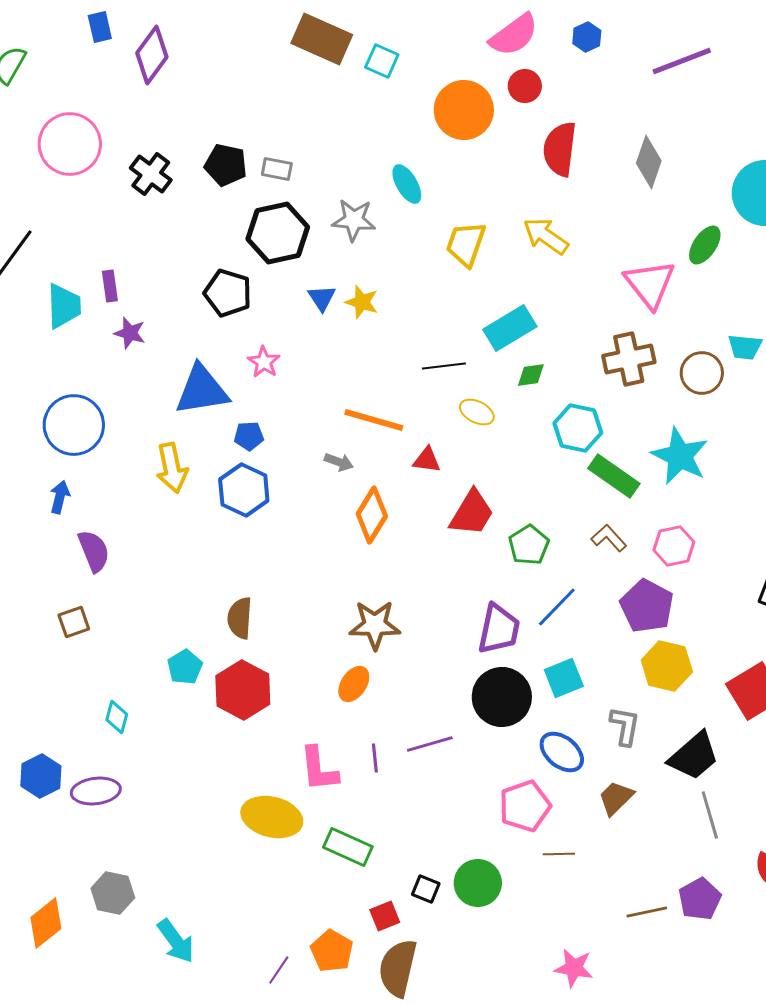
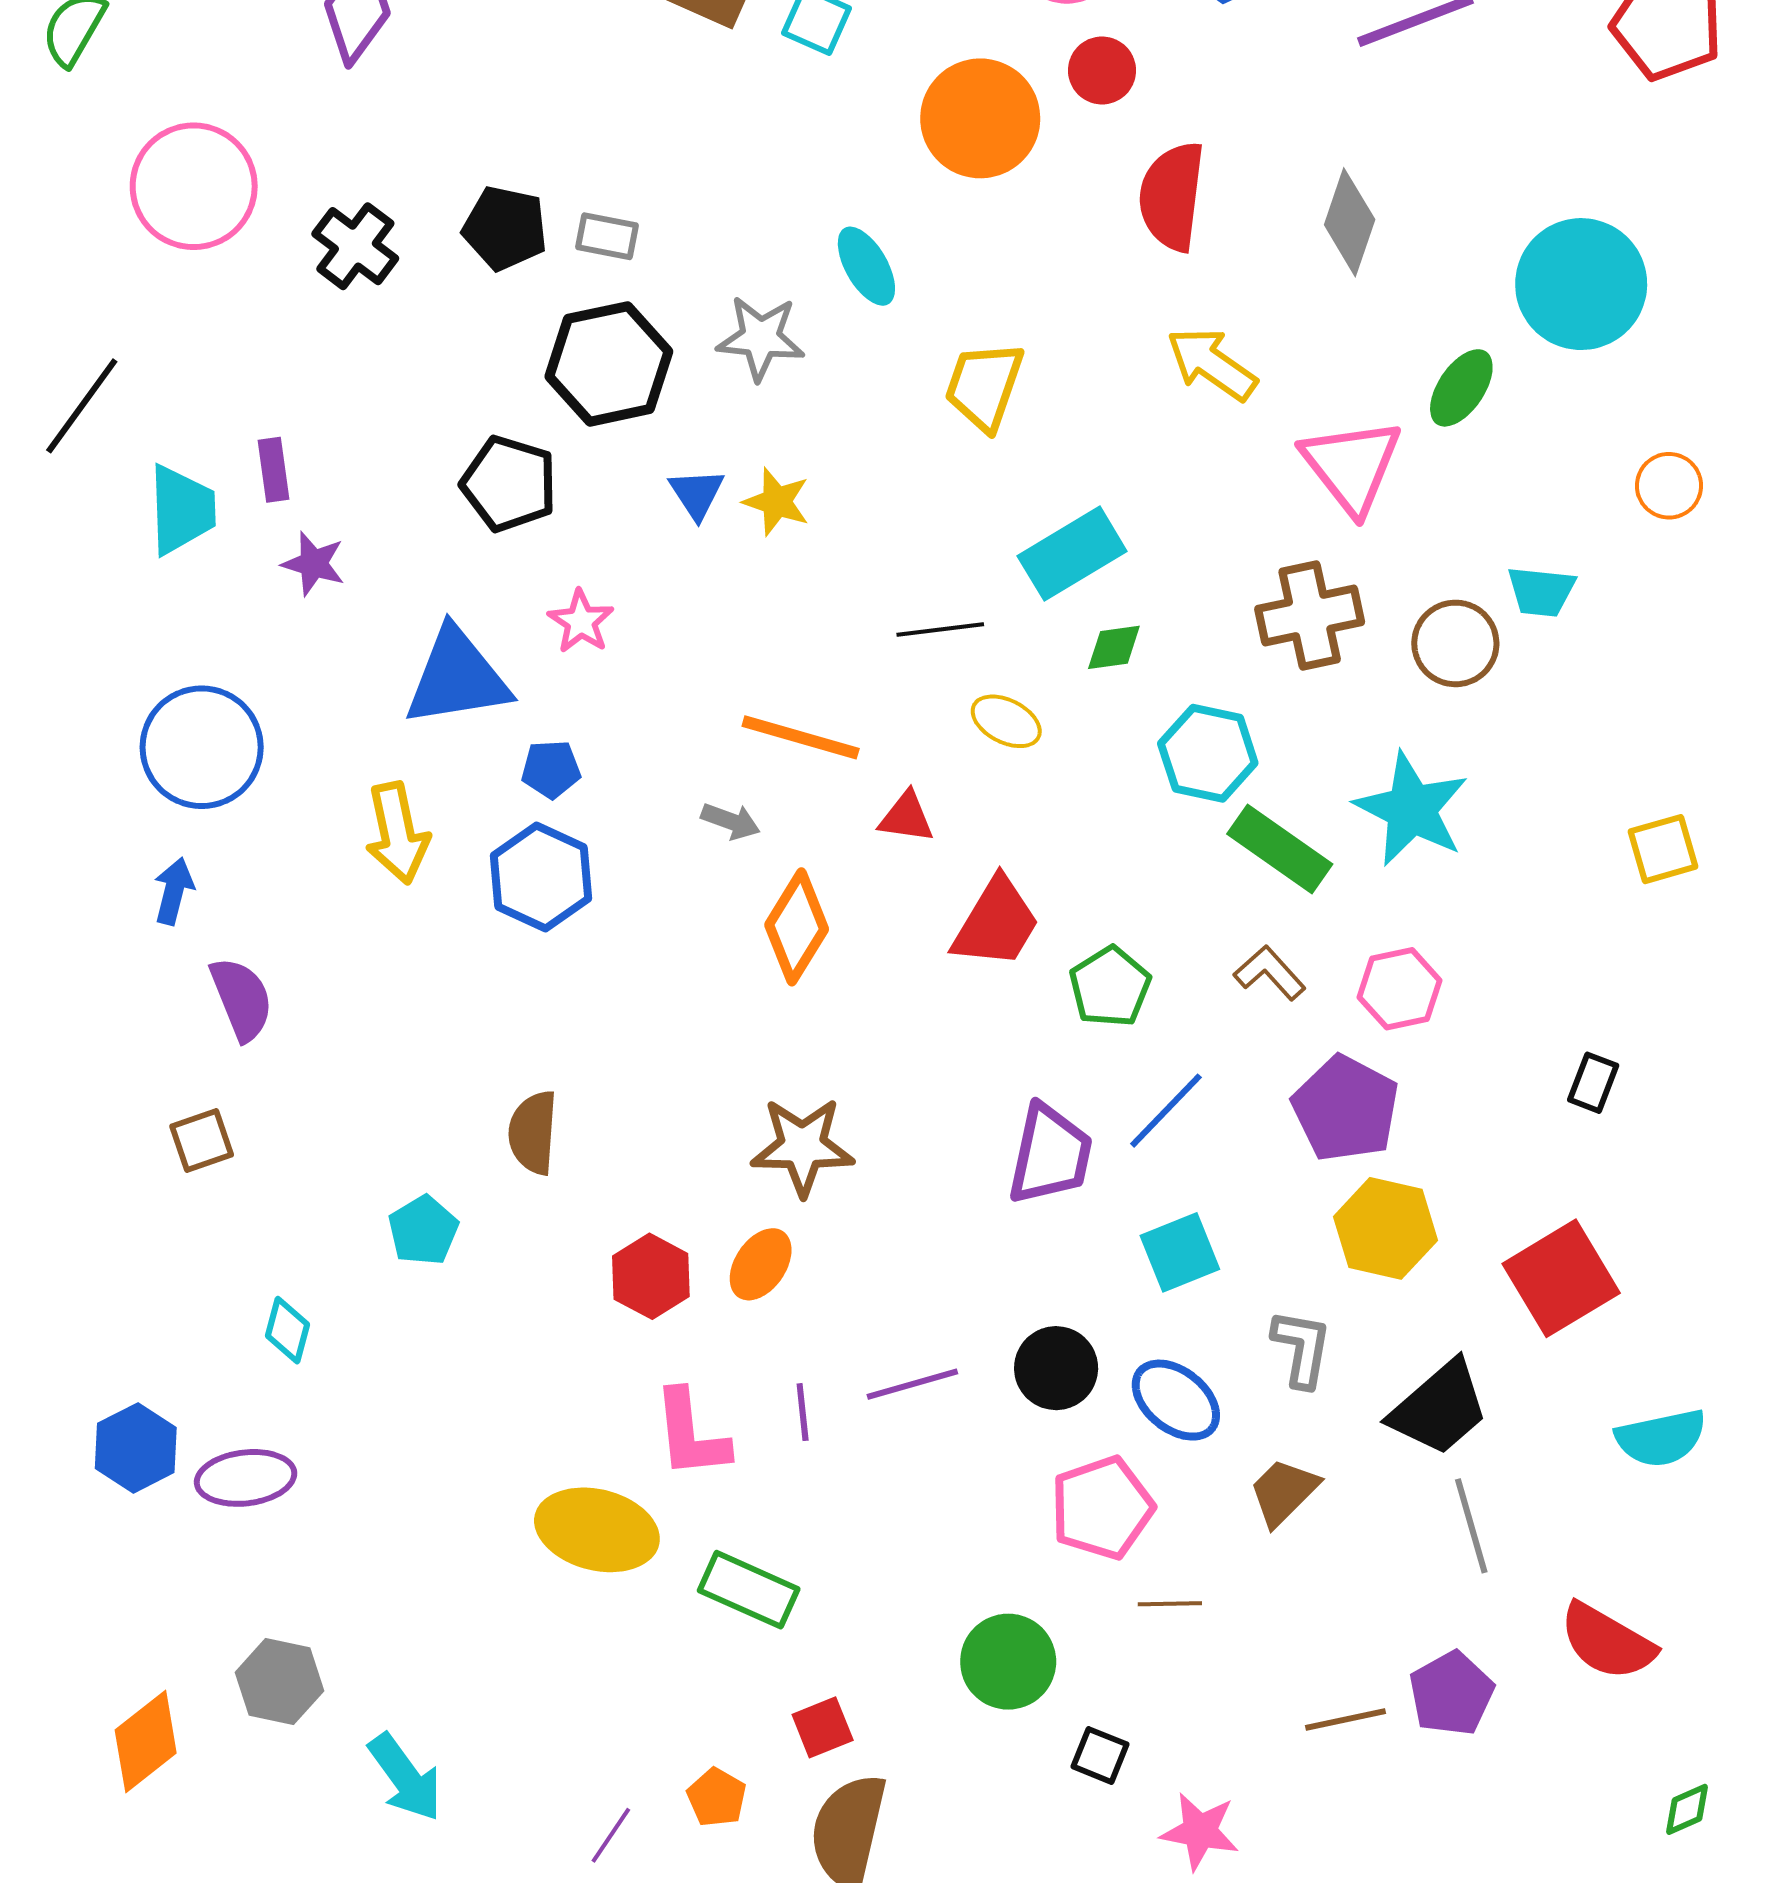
yellow arrow: (546, 236) -> (1212, 364), moved
red hexagon: (243, 690) -> (651, 1276), moved, size x0.7
black circle: (502, 697) -> (1056, 1368), moved, size x0.7
black square: (426, 889) -> (1100, 1755), moved
orange pentagon: (332, 951) -> (717, 1797), size x0.7

